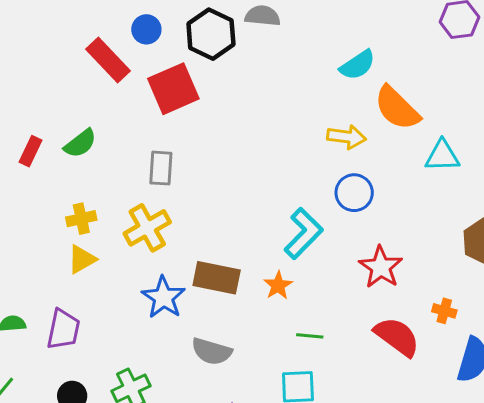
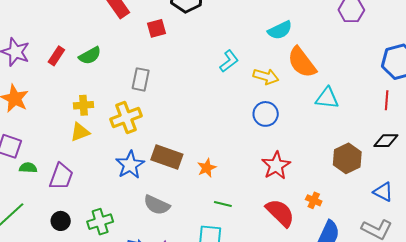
red square: (173, 89) -> (156, 28), size x0.6
cyan L-shape: (303, 233) -> (229, 61), moved, size x0.7

